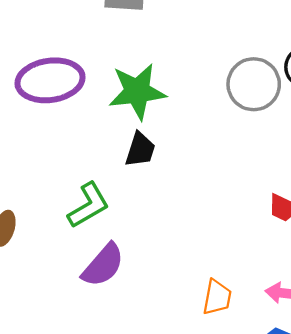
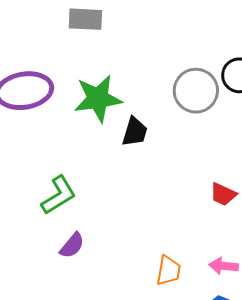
black trapezoid: (140, 150) -> (135, 132), moved
purple semicircle: (103, 265) -> (72, 245), size x0.7

